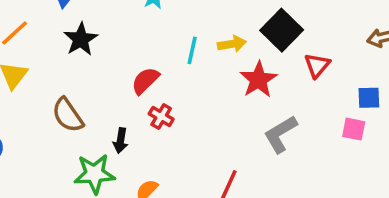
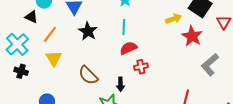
cyan line: (192, 50) -> (124, 27), moved
red semicircle: (145, 81) -> (128, 48), turned 30
red cross: (161, 117) -> (141, 67), turned -32

